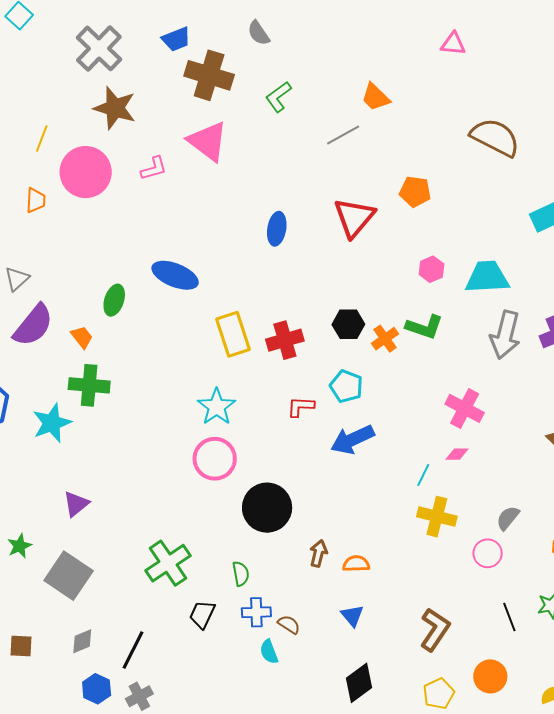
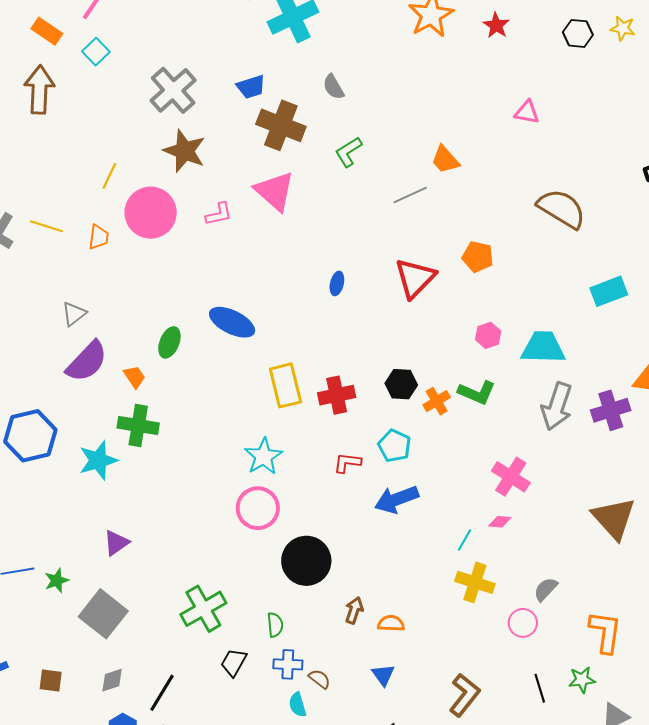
blue ellipse: (277, 229) -> (337, 283), size x0.7

